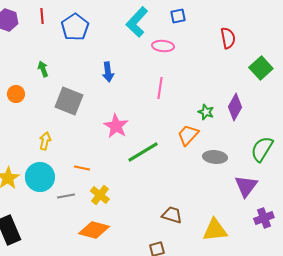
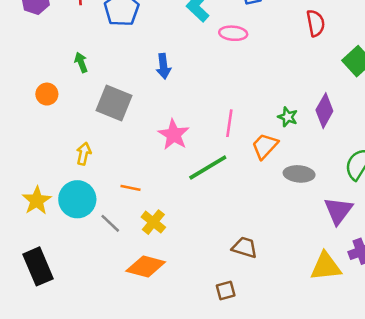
pink line: (160, 88) -> (229, 123), moved
gray line: (66, 196) -> (110, 223), turned 54
yellow triangle: (215, 230) -> (326, 266), moved

